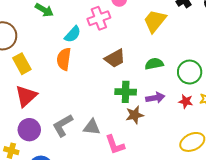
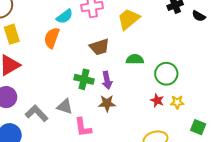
yellow trapezoid: (155, 21) -> (129, 19), moved
green cross: (126, 92) -> (84, 79), moved
purple arrow: (155, 98) -> (107, 80), moved, turned 78
gray L-shape: (63, 125) -> (37, 113), moved, turned 65

